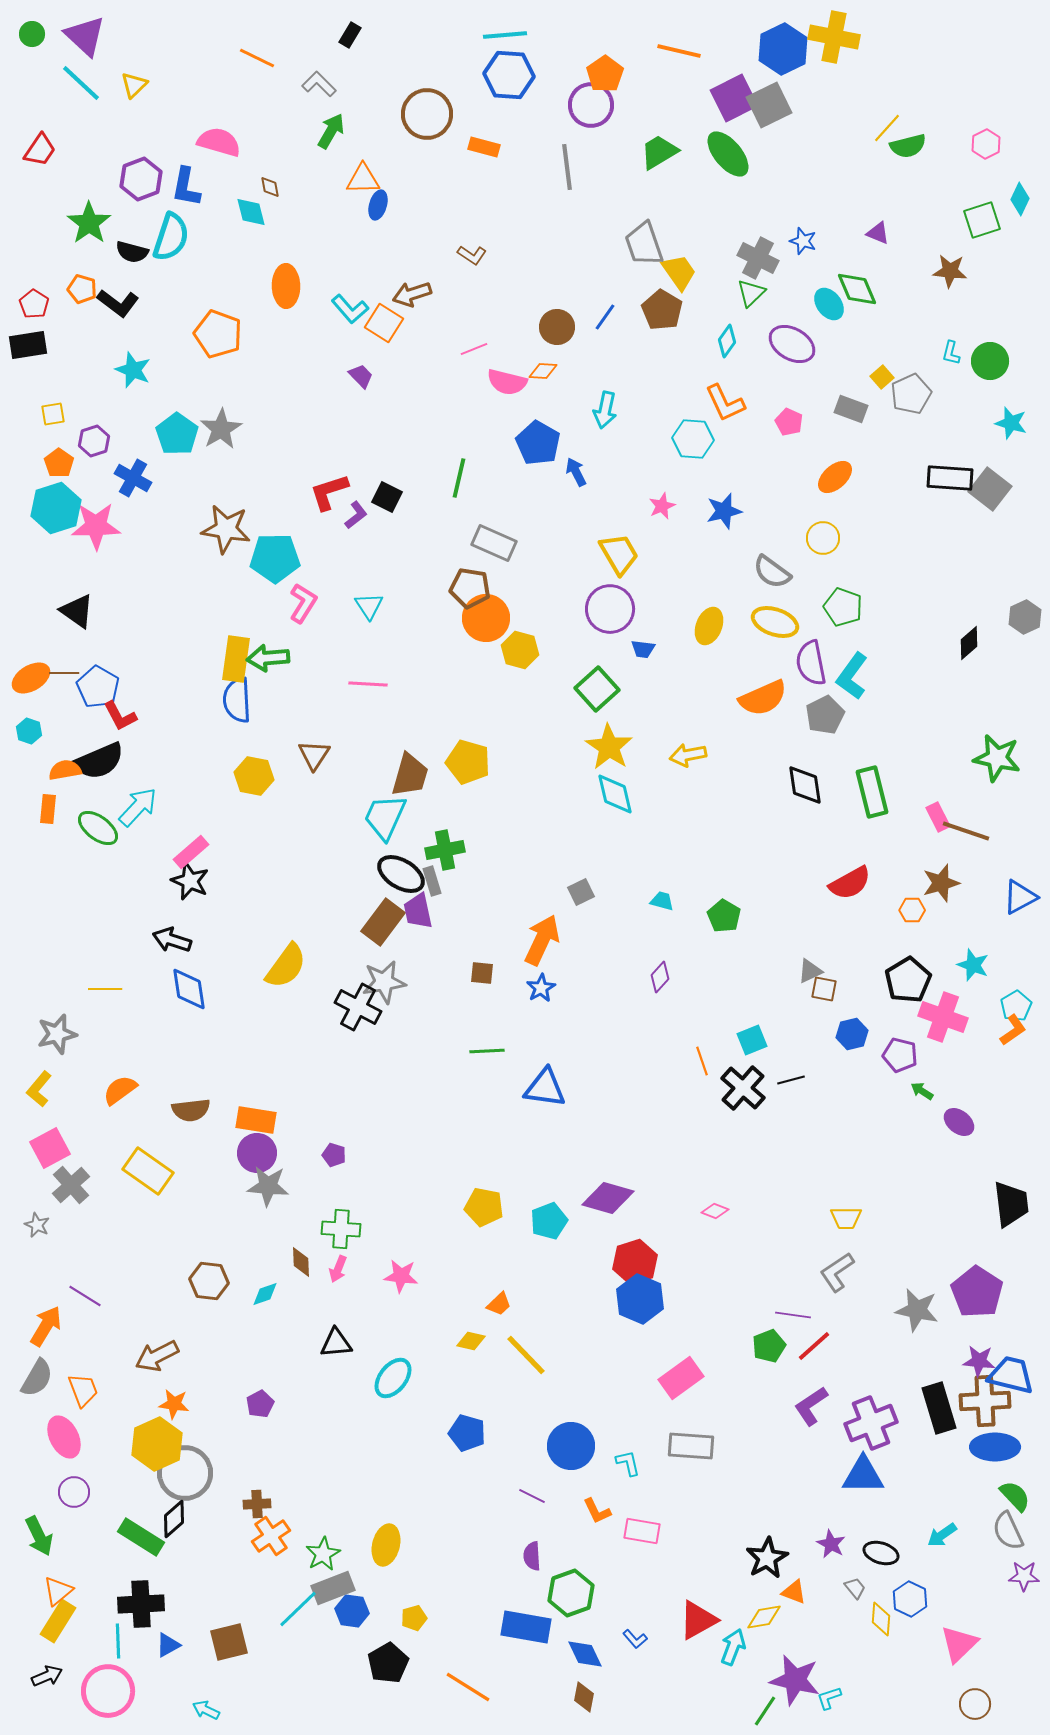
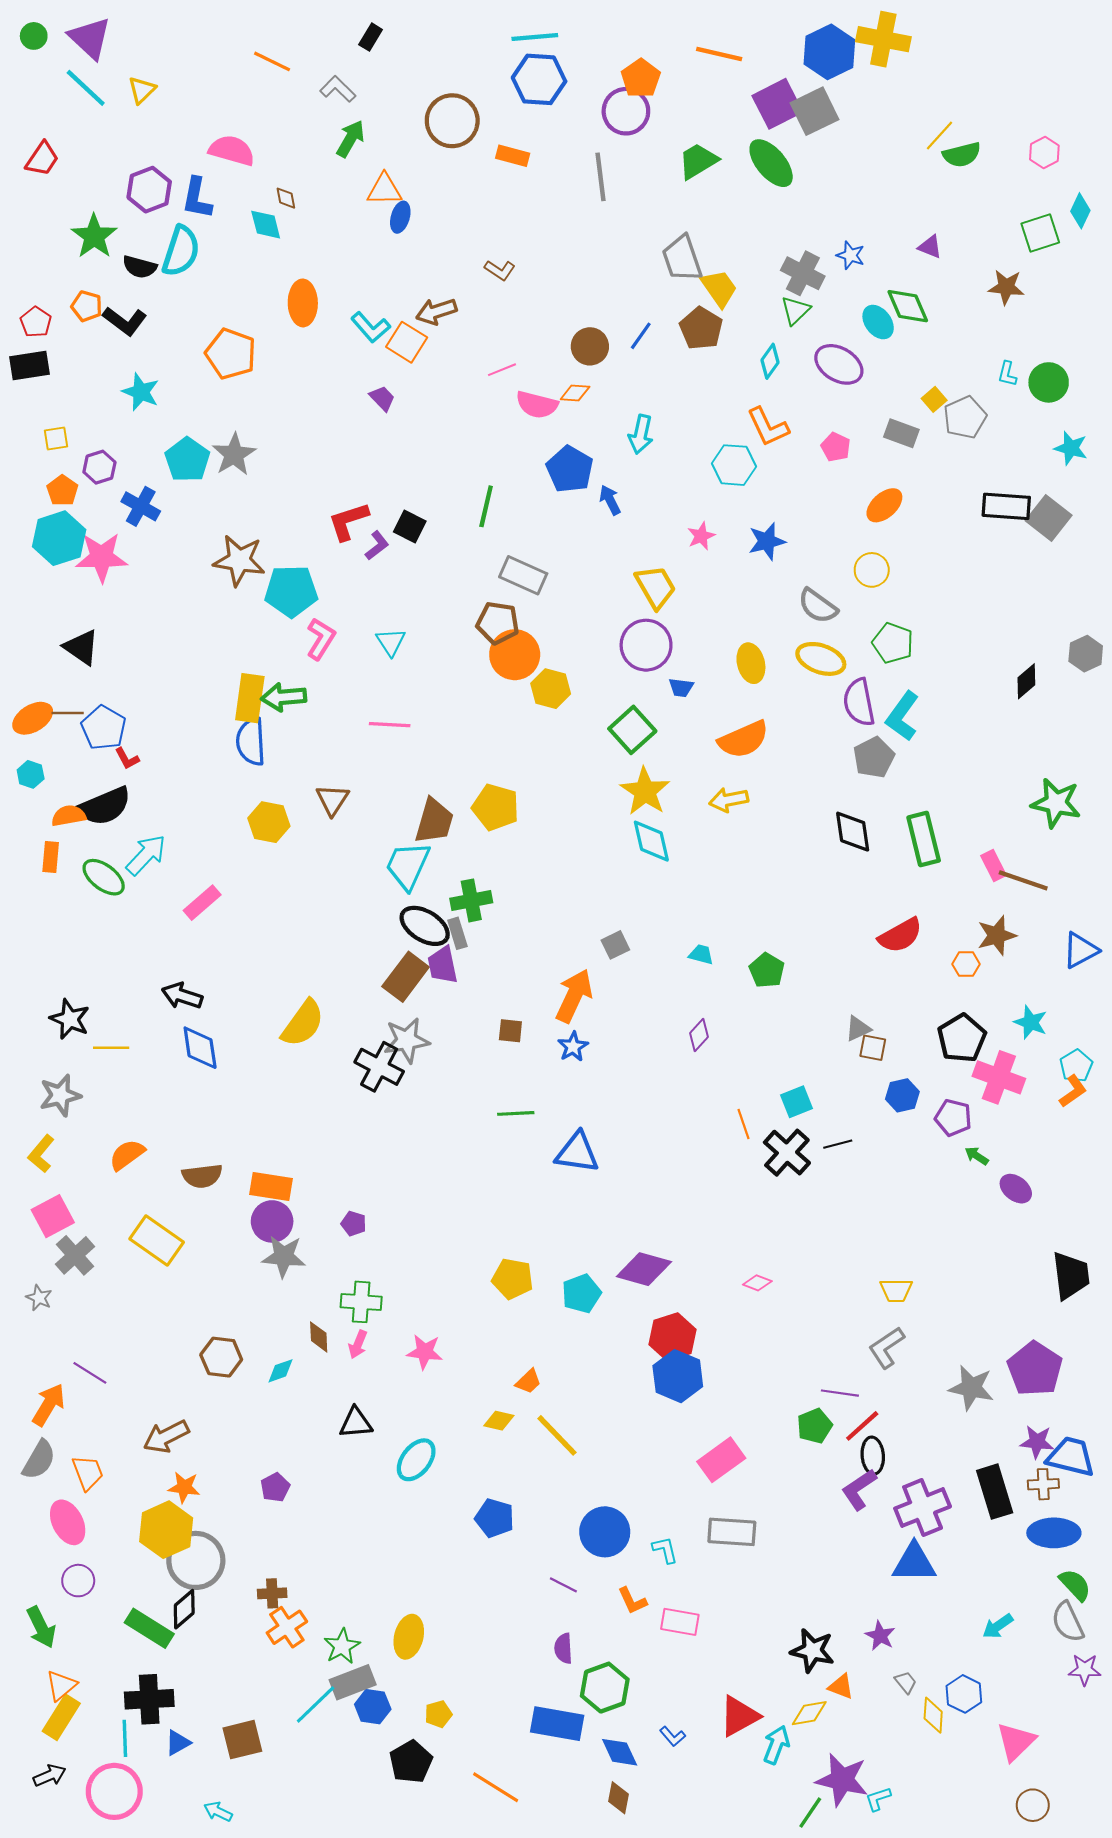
yellow ellipse: (709, 626) -> (751, 663), turned -36
orange semicircle: (763, 698) -> (744, 739), moved
red L-shape: (120, 716) -> (127, 759), size x0.7
black star: (190, 881) -> (70, 1019), moved
brown cross: (985, 1401) -> (1043, 1484), size x0.6
black ellipse: (881, 1553) -> (873, 1456), moved, turned 68
black star: (767, 1558) -> (812, 1651), turned -30

